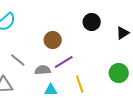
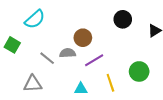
gray semicircle: (43, 70) -> (68, 53), moved
green circle: (119, 73) -> (139, 71), moved

